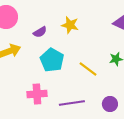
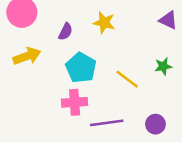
purple semicircle: (40, 32) -> (66, 32), turned -32
pink cross: (37, 94) -> (75, 102), moved

